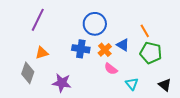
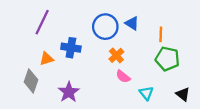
orange line: (145, 31) -> (161, 34), turned 32
blue triangle: (123, 45) -> (132, 23), moved
blue cross: (81, 49) -> (71, 48), moved
purple star: (62, 83) -> (69, 92), turned 30

